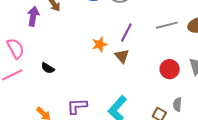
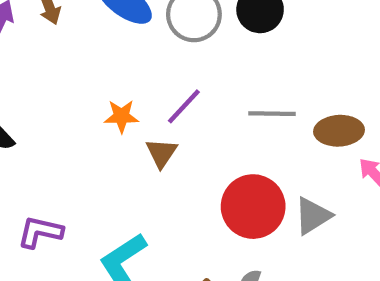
red circle: (170, 69) -> (253, 207), size x1.5

